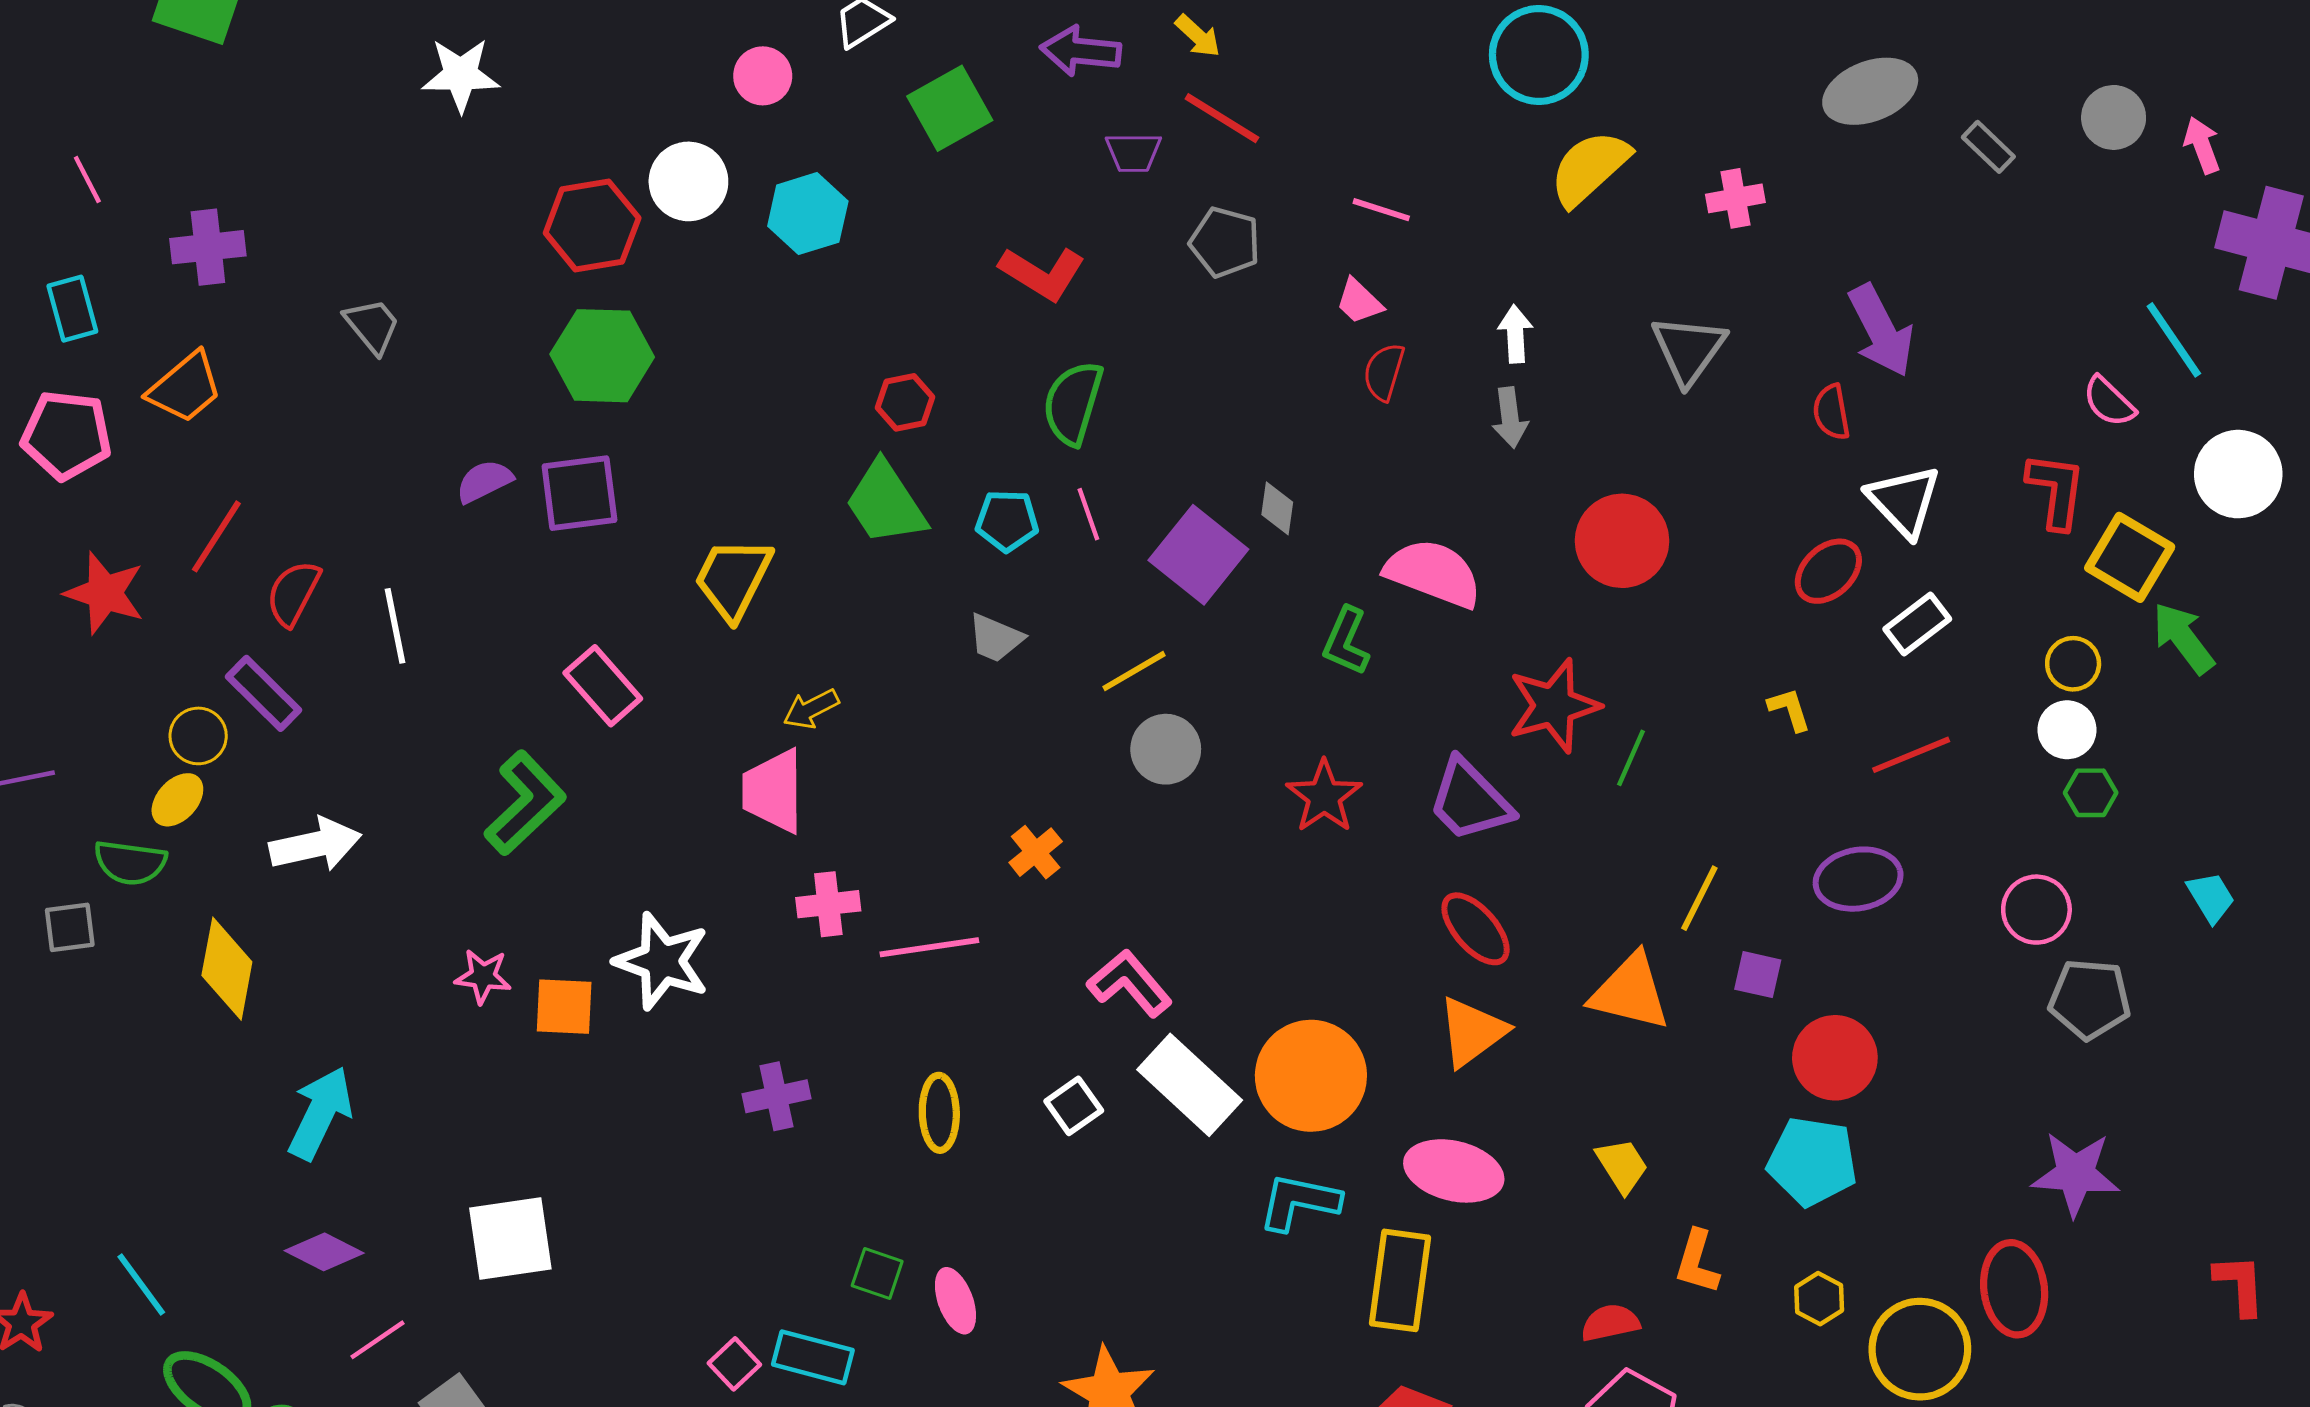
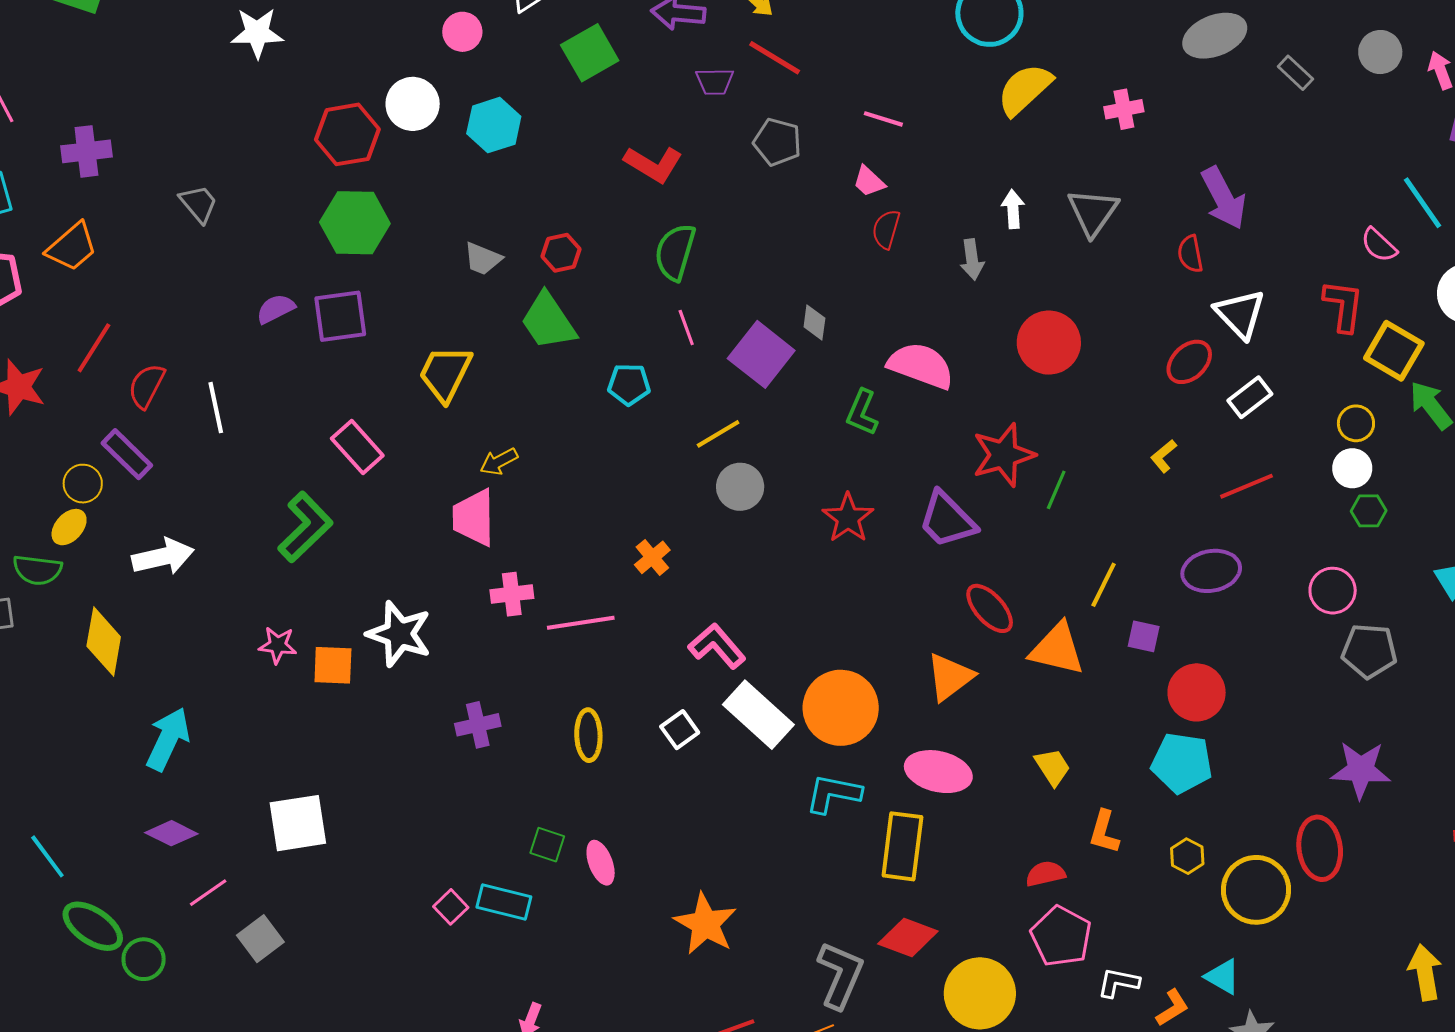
white arrow: (1515, 334) -> (1013, 209), moved
cyan pentagon: (1007, 521) -> (629, 384), moved
gray trapezoid: (996, 638) -> (483, 259), moved
yellow L-shape: (1789, 709) -> (1164, 456), turned -112
red ellipse: (1476, 929) -> (990, 608), moved

